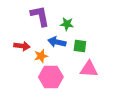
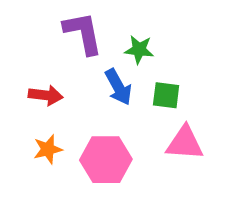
blue arrow: (57, 42) -> (118, 87), turned -132
orange star: (41, 56) -> (48, 149), moved

